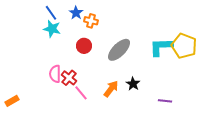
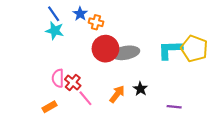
red circle: (84, 46) -> (105, 49), moved, size x1.6
gray ellipse: (119, 50) -> (126, 53), turned 35
orange rectangle: (12, 101) -> (49, 107), moved

